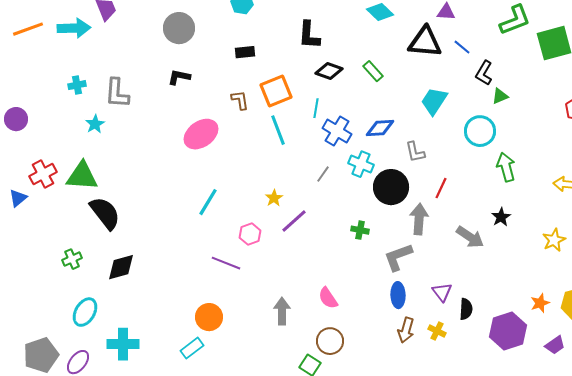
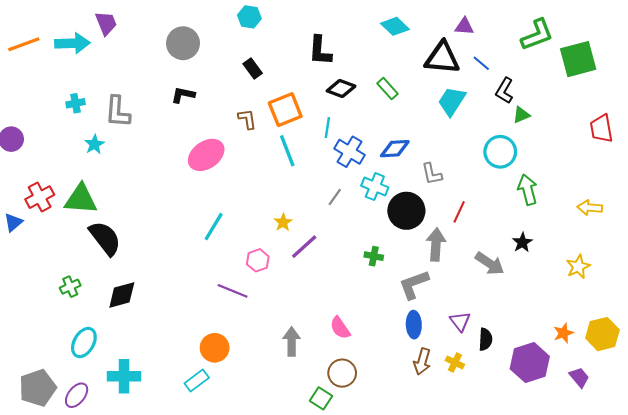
black rectangle: (245, 52) -> (253, 69), turned 60
cyan trapezoid: (434, 101) -> (452, 101), moved
purple trapezoid: (555, 345) -> (579, 377), turned -95

